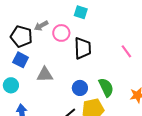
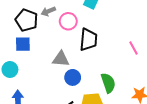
blue square: (21, 60) -> (23, 44), turned -35
gray triangle: (45, 75) -> (61, 59), moved
blue circle: (80, 88) -> (73, 77), moved

